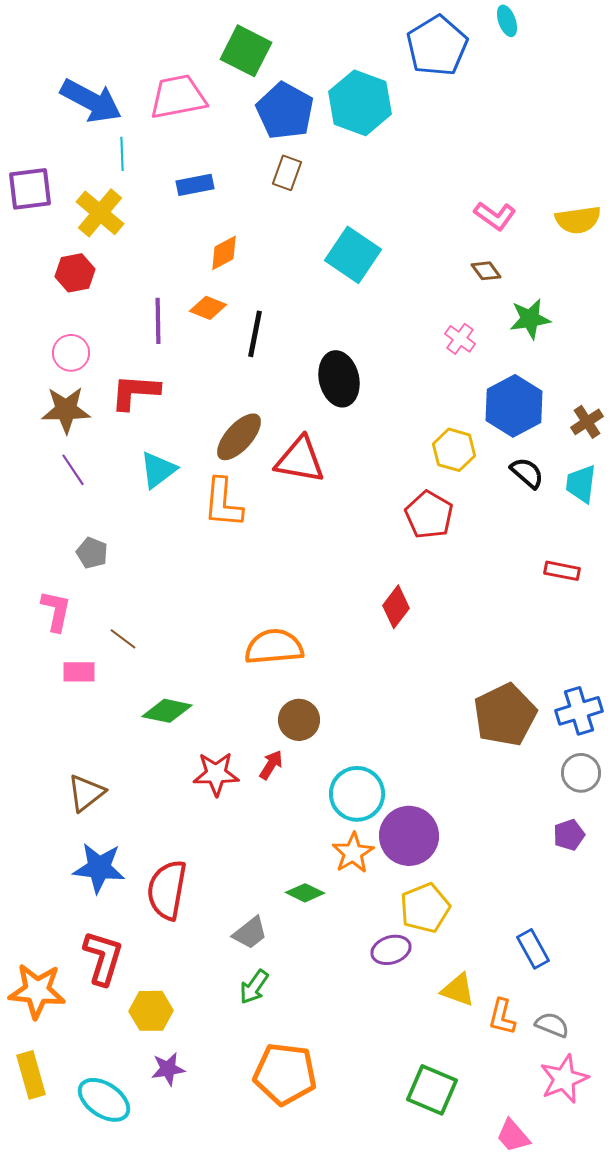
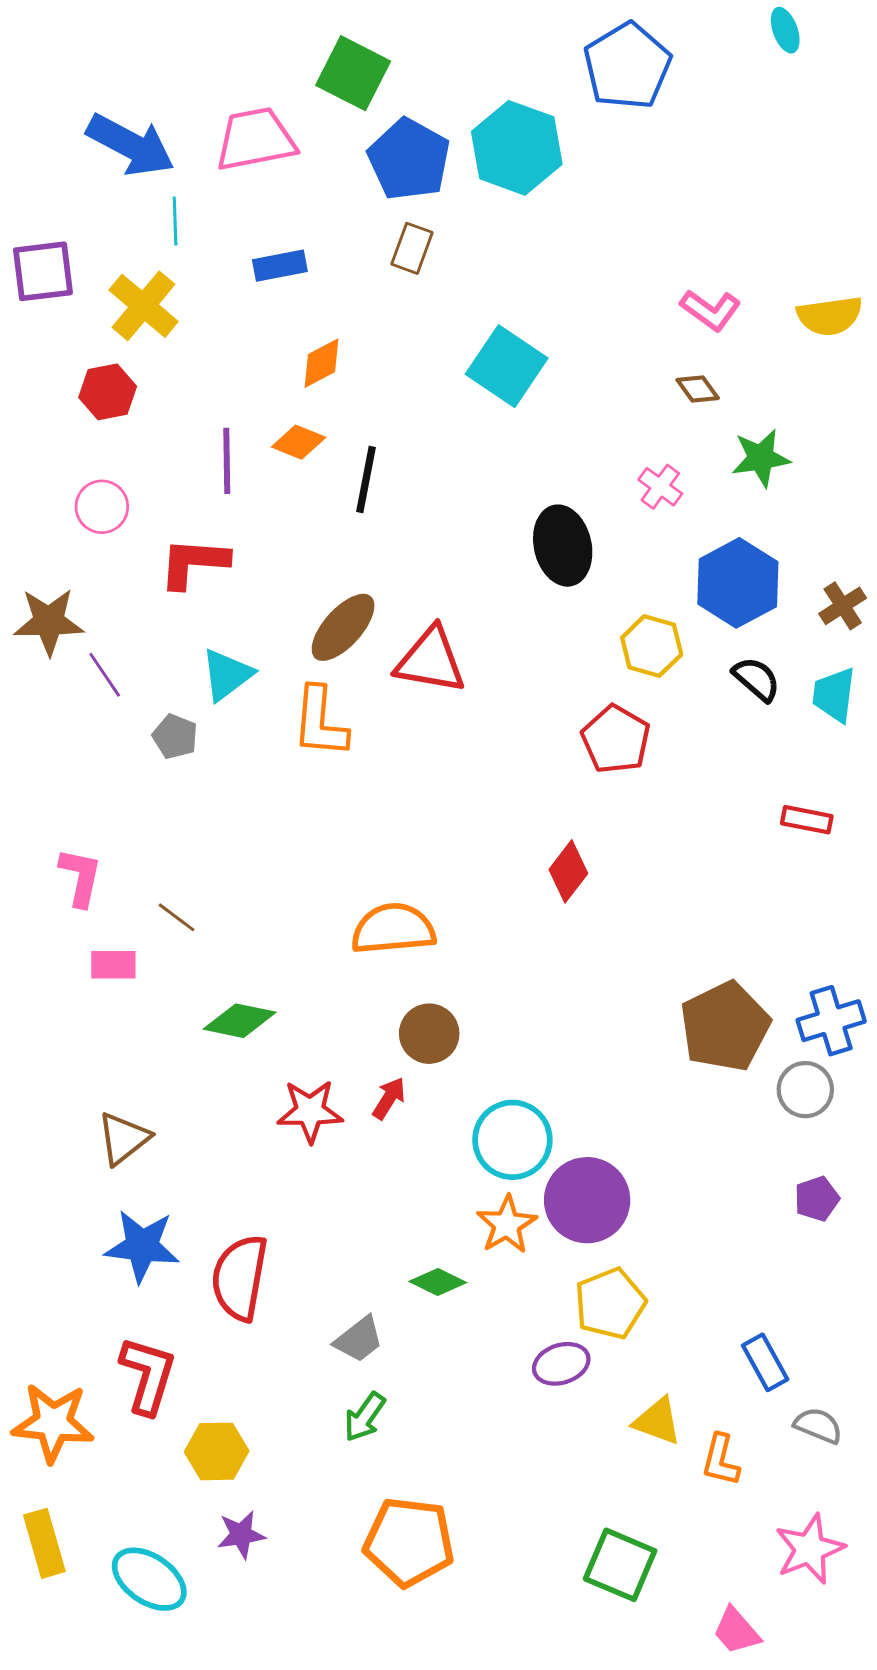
cyan ellipse: (507, 21) -> (785, 30), moved
black ellipse: (339, 379) -> (563, 546), moved
brown star: (66, 410) -> (49, 622), moved
gray pentagon: (92, 553) -> (175, 736), moved
gray circle: (581, 773) -> (805, 1090), moved
gray semicircle: (552, 1025) -> (818, 1426), moved

